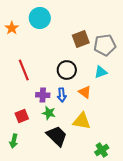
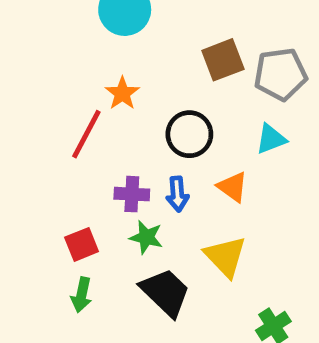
orange star: (12, 28) -> (122, 93), moved
red line: (24, 70) -> (86, 134), turned 50
yellow triangle: (82, 121) -> (225, 256), turned 36
green arrow: (14, 141) -> (82, 295), moved

